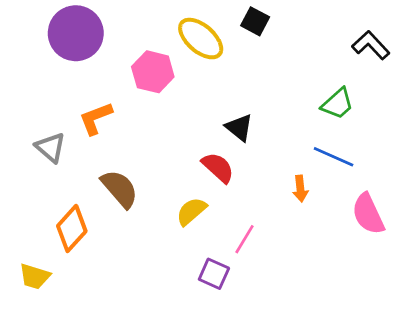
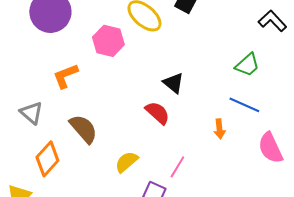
gray triangle: (50, 148) -> (31, 113), moved
yellow semicircle: (191, 211) -> (126, 162), moved

